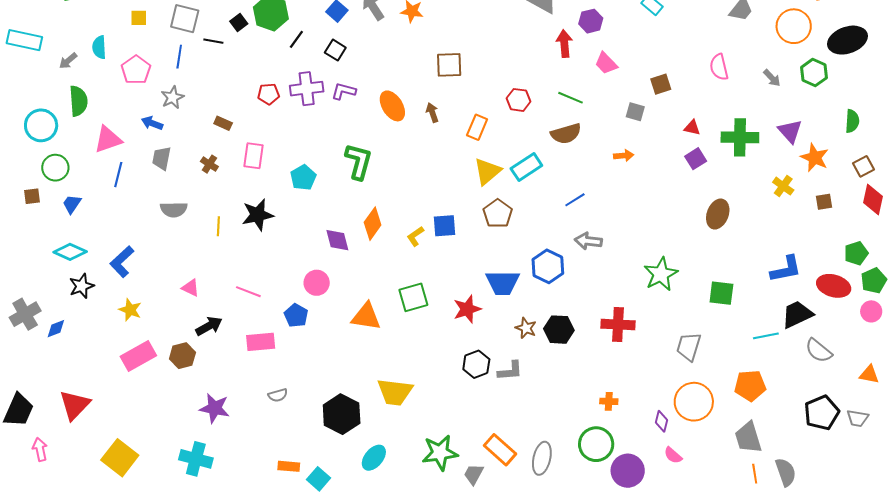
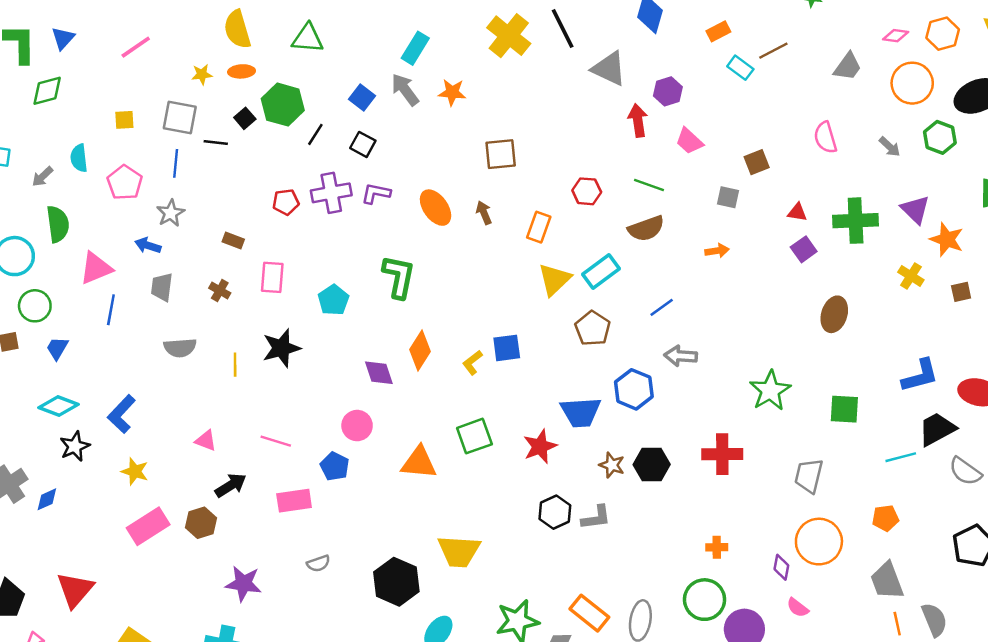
brown pentagon: (498, 214) -> (593, 328), moved
orange pentagon: (750, 386) -> (885, 518), size x0.7

